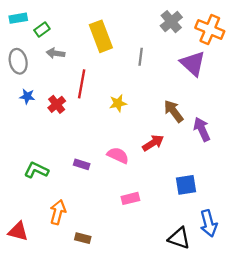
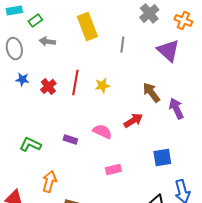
orange cross: (210, 29) -> (183, 20), size x0.7
red line: (82, 84) -> (75, 82), moved

